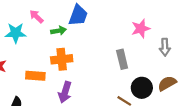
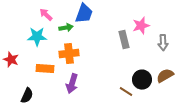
cyan star: (16, 33) -> (37, 37), moved
gray rectangle: (122, 59) -> (124, 40), moved

